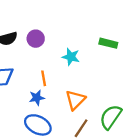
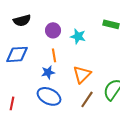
purple circle: (36, 39) -> (53, 30), moved

